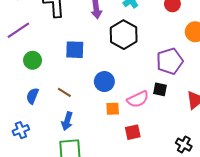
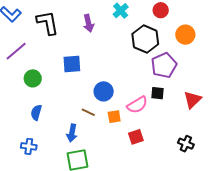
black hexagon: (124, 35) -> (145, 39), moved
brown line: (64, 92) -> (88, 112), moved
blue cross: (21, 130) -> (29, 146), turned 35

